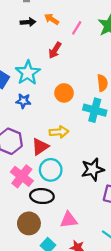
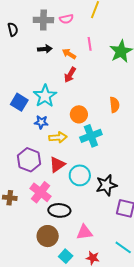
orange arrow: (52, 19) -> (69, 54), moved
pink line: (77, 28) -> (90, 44), moved, turned -40
cyan cross: (95, 110) -> (91, 136), moved, turned -35
yellow arrow: (59, 132) -> (58, 137), moved
cyan circle: (51, 170) -> (80, 175), moved

